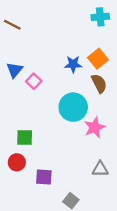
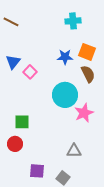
cyan cross: (100, 17) -> (73, 21), moved
orange square: (98, 59) -> (87, 52), turned -30
gray triangle: (100, 169) -> (74, 151), moved
purple square: (44, 177) -> (37, 171), moved

